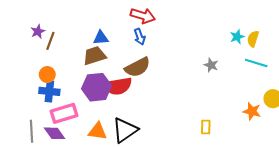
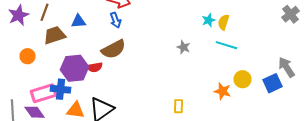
purple star: (38, 31) -> (18, 15), size x1.5
brown line: (50, 41) -> (44, 12), moved
brown trapezoid: (94, 56) -> (54, 35), moved
red semicircle: (118, 86) -> (94, 67), size x0.6
blue cross: (49, 91) -> (60, 89), moved

